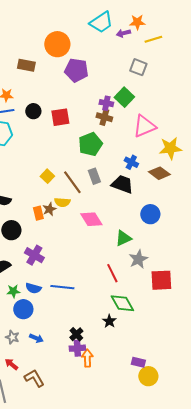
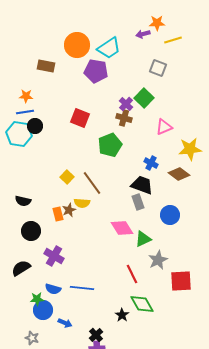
cyan trapezoid: (101, 22) -> (109, 48), moved
purple cross: (106, 103) -> (126, 104), turned 32
black circle: (33, 111) -> (35, 126), moved
red square: (60, 117) -> (80, 118), turned 30
pink triangle: (144, 126) -> (164, 127), size x0.7
gray rectangle: (94, 176) -> (138, 202), moved
pink diamond: (91, 219) -> (122, 228), moved
green star: (13, 291) -> (37, 299), moved
black star: (109, 321) -> (122, 315), moved
blue arrow: (36, 338) -> (65, 323), moved

